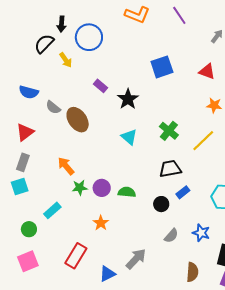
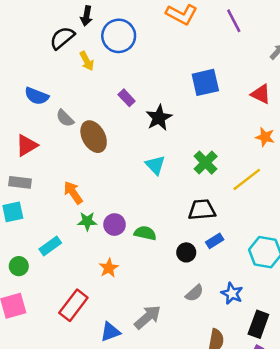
gray rectangle: (23, 162) -> (20, 182), turned 72

